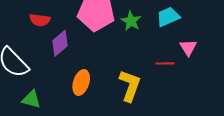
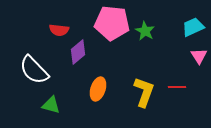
cyan trapezoid: (168, 17) -> (193, 27), moved
red line: (165, 63) -> (177, 87), moved

